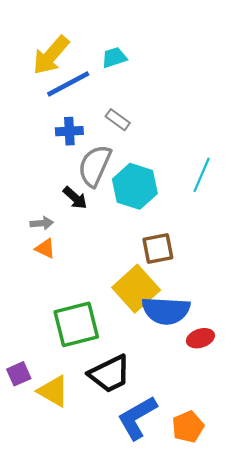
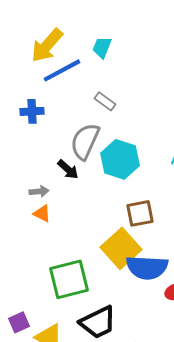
cyan trapezoid: (114, 58) -> (102, 47), turned -50
blue cross: (69, 131) -> (32, 111), moved

